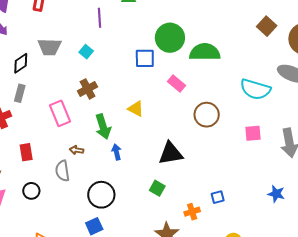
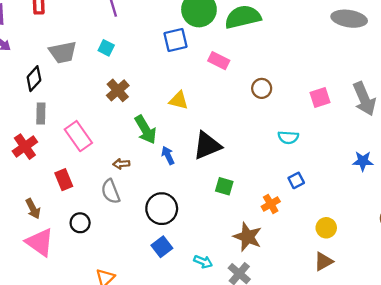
cyan semicircle: (255, 89) -> (288, 137), moved, size x0.6
pink rectangle: (60, 113) -> (78, 136), moved
brown circle: (207, 115) -> (262, 88), size x0.7
black triangle: (171, 153) -> (207, 146), moved

